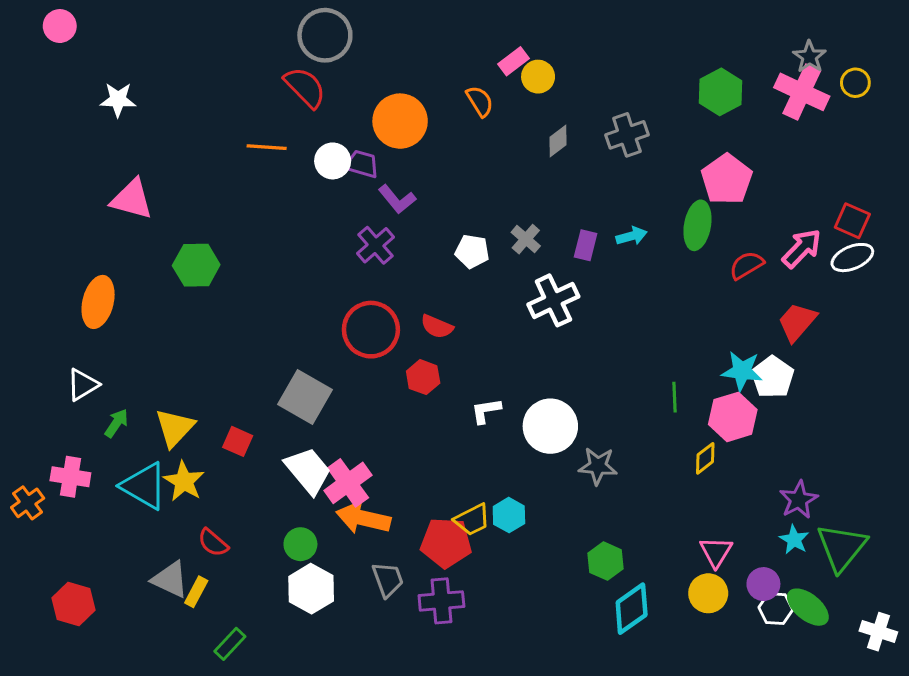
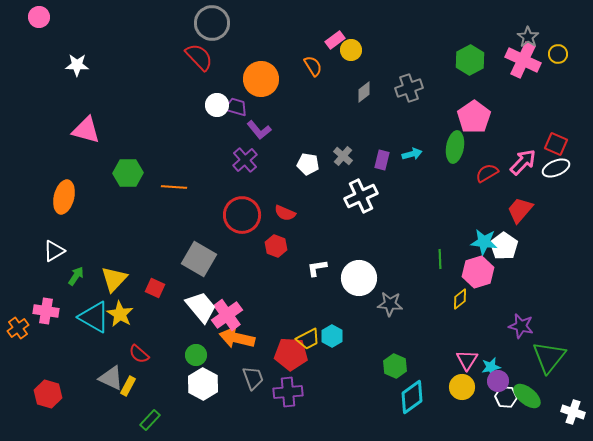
orange line: (267, 147) -> (174, 187), moved
purple star: (799, 500) -> (521, 326), turned -30
cyan star: (794, 540) -> (491, 367), moved, turned 30

